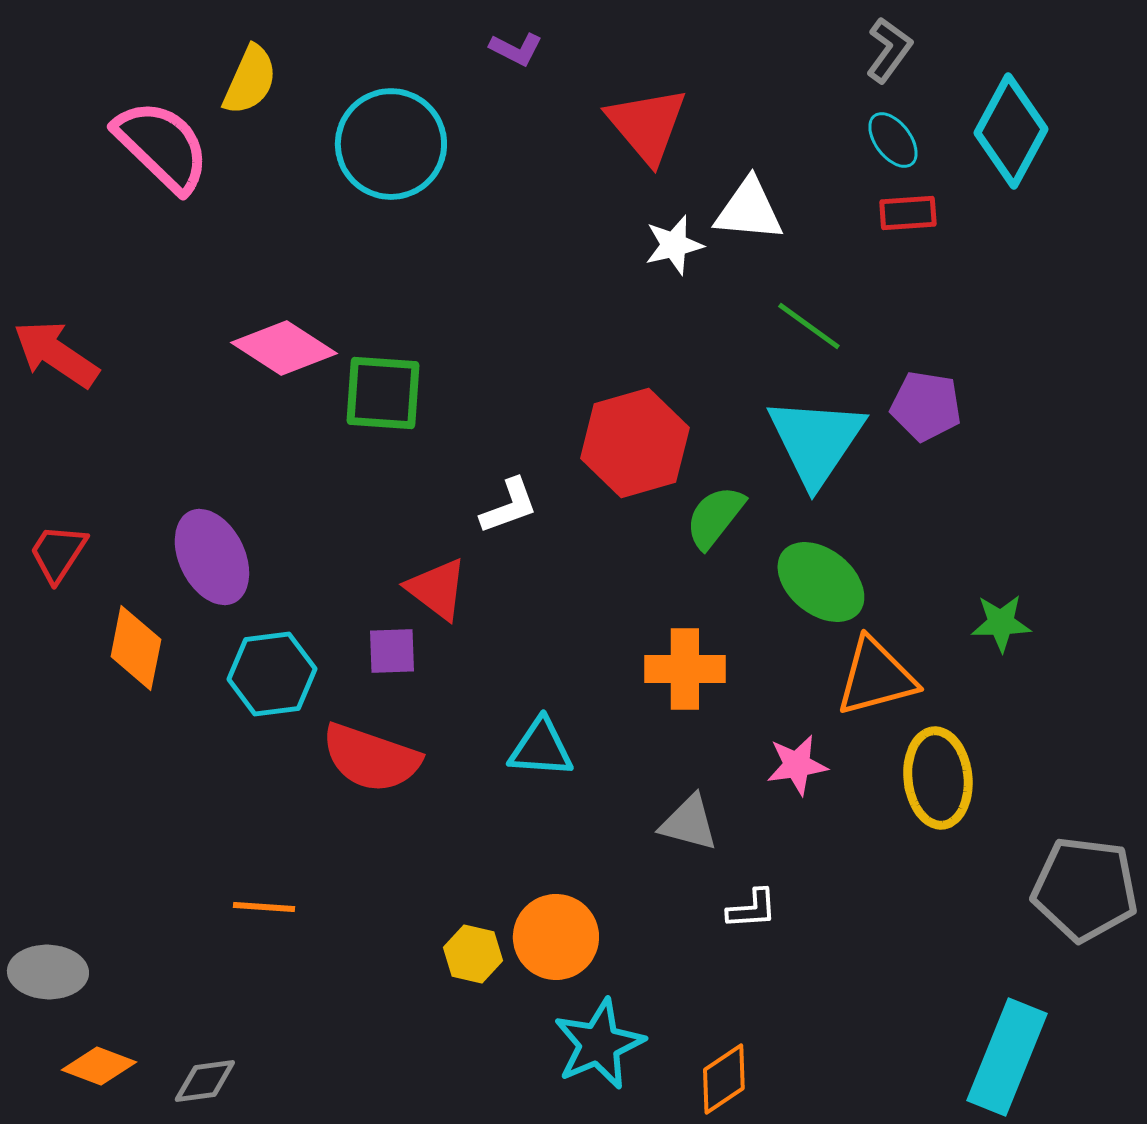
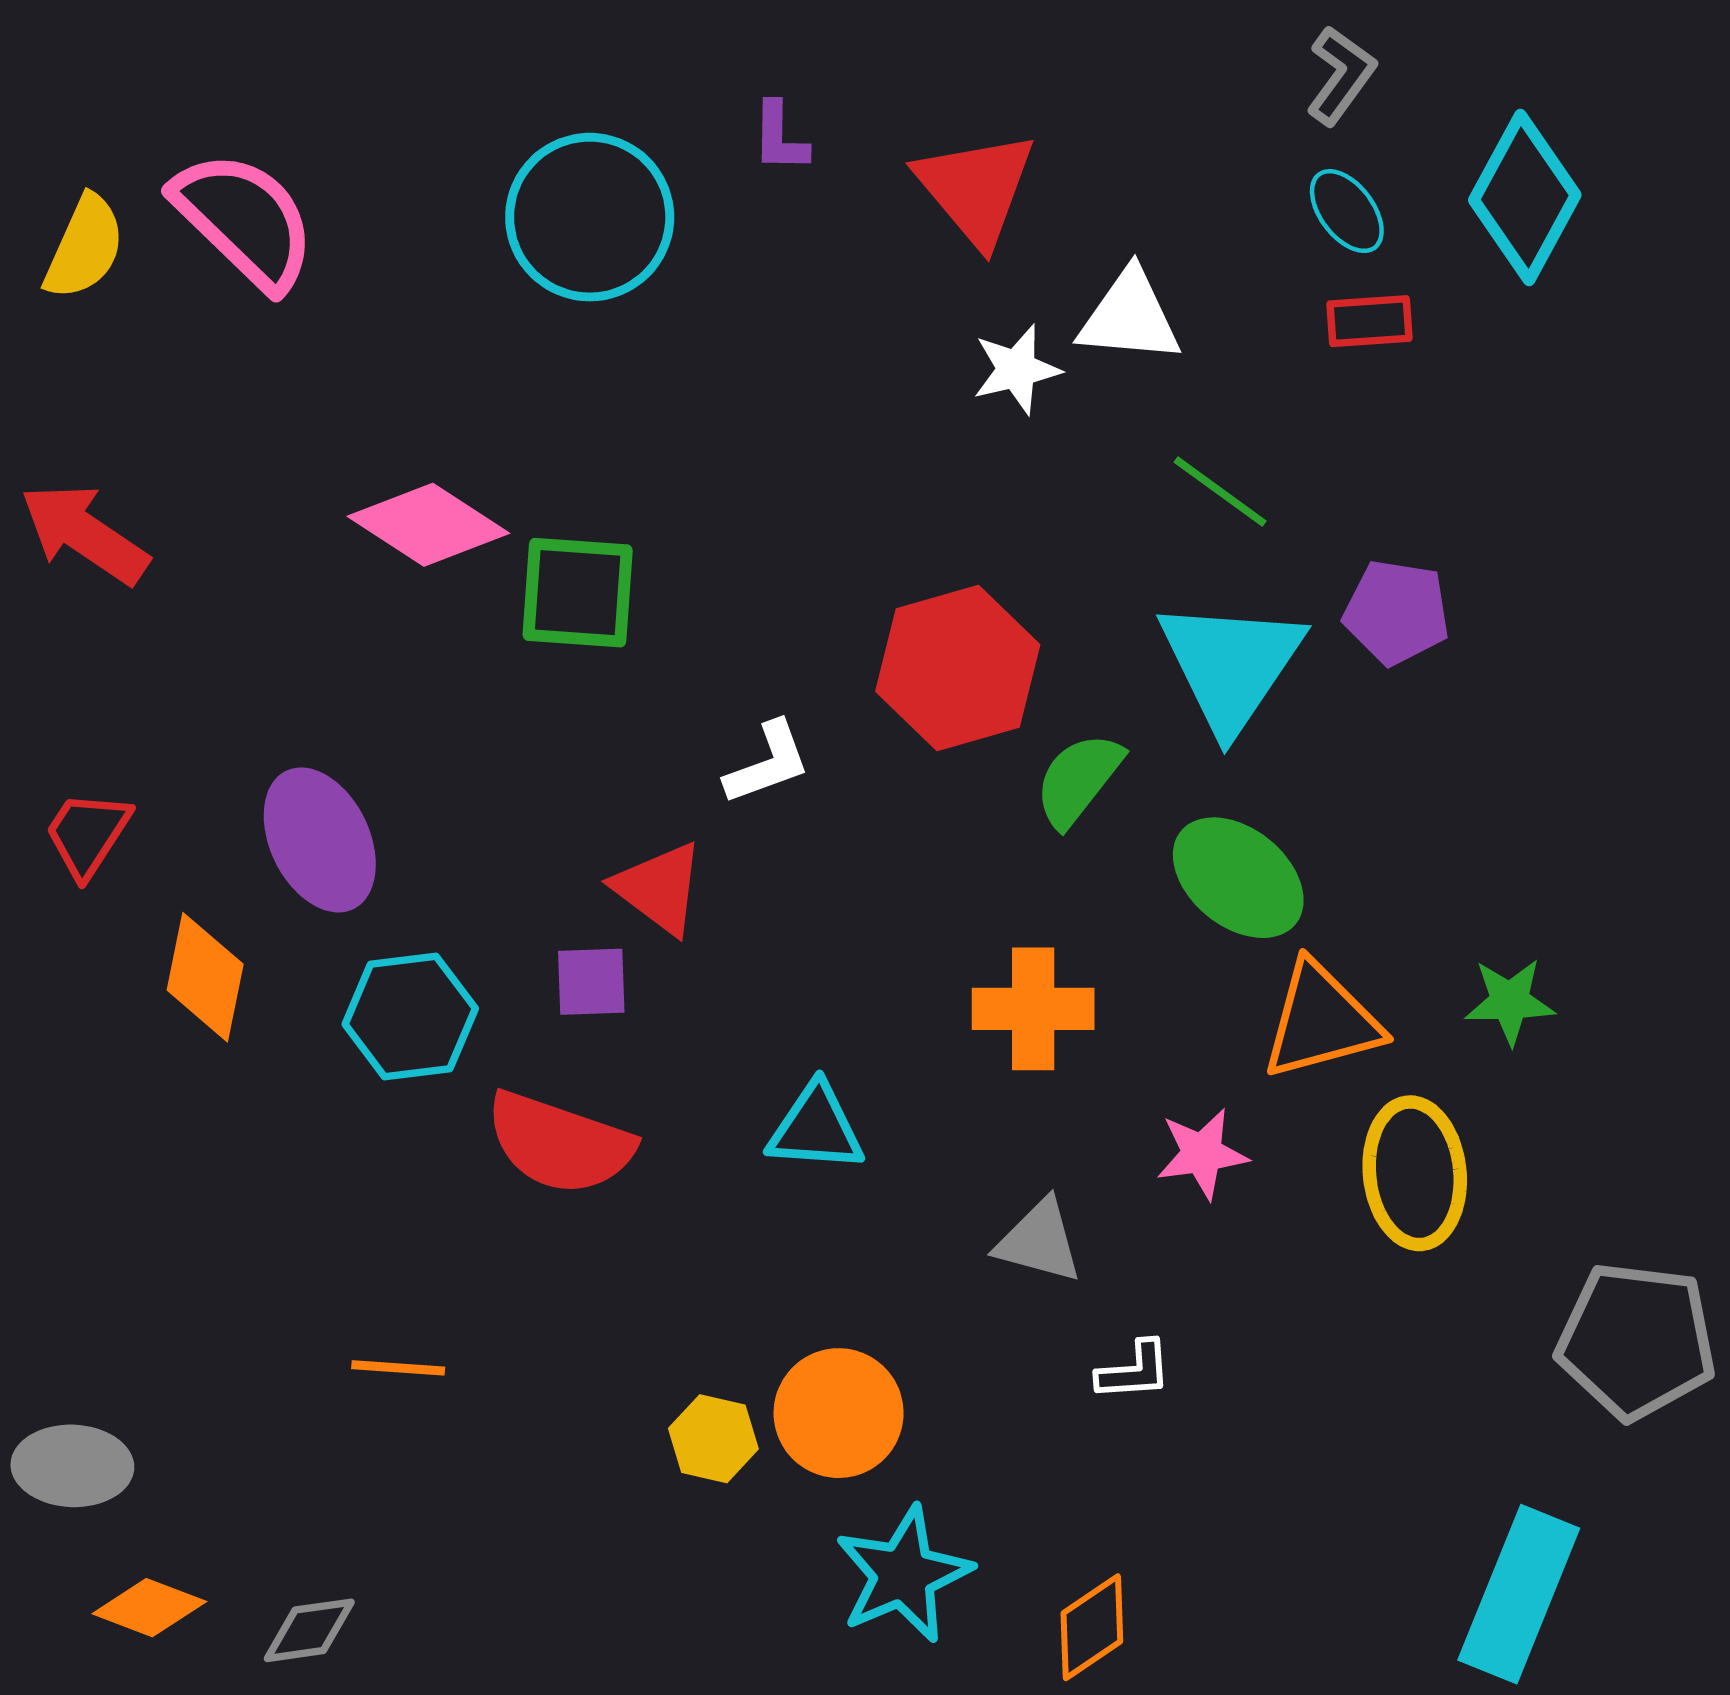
purple L-shape: (516, 49) -> (780, 137), moved, turned 64
yellow semicircle: (250, 80) -> (84, 247), moved
green star: (1001, 623) -> (1510, 1001), moved

